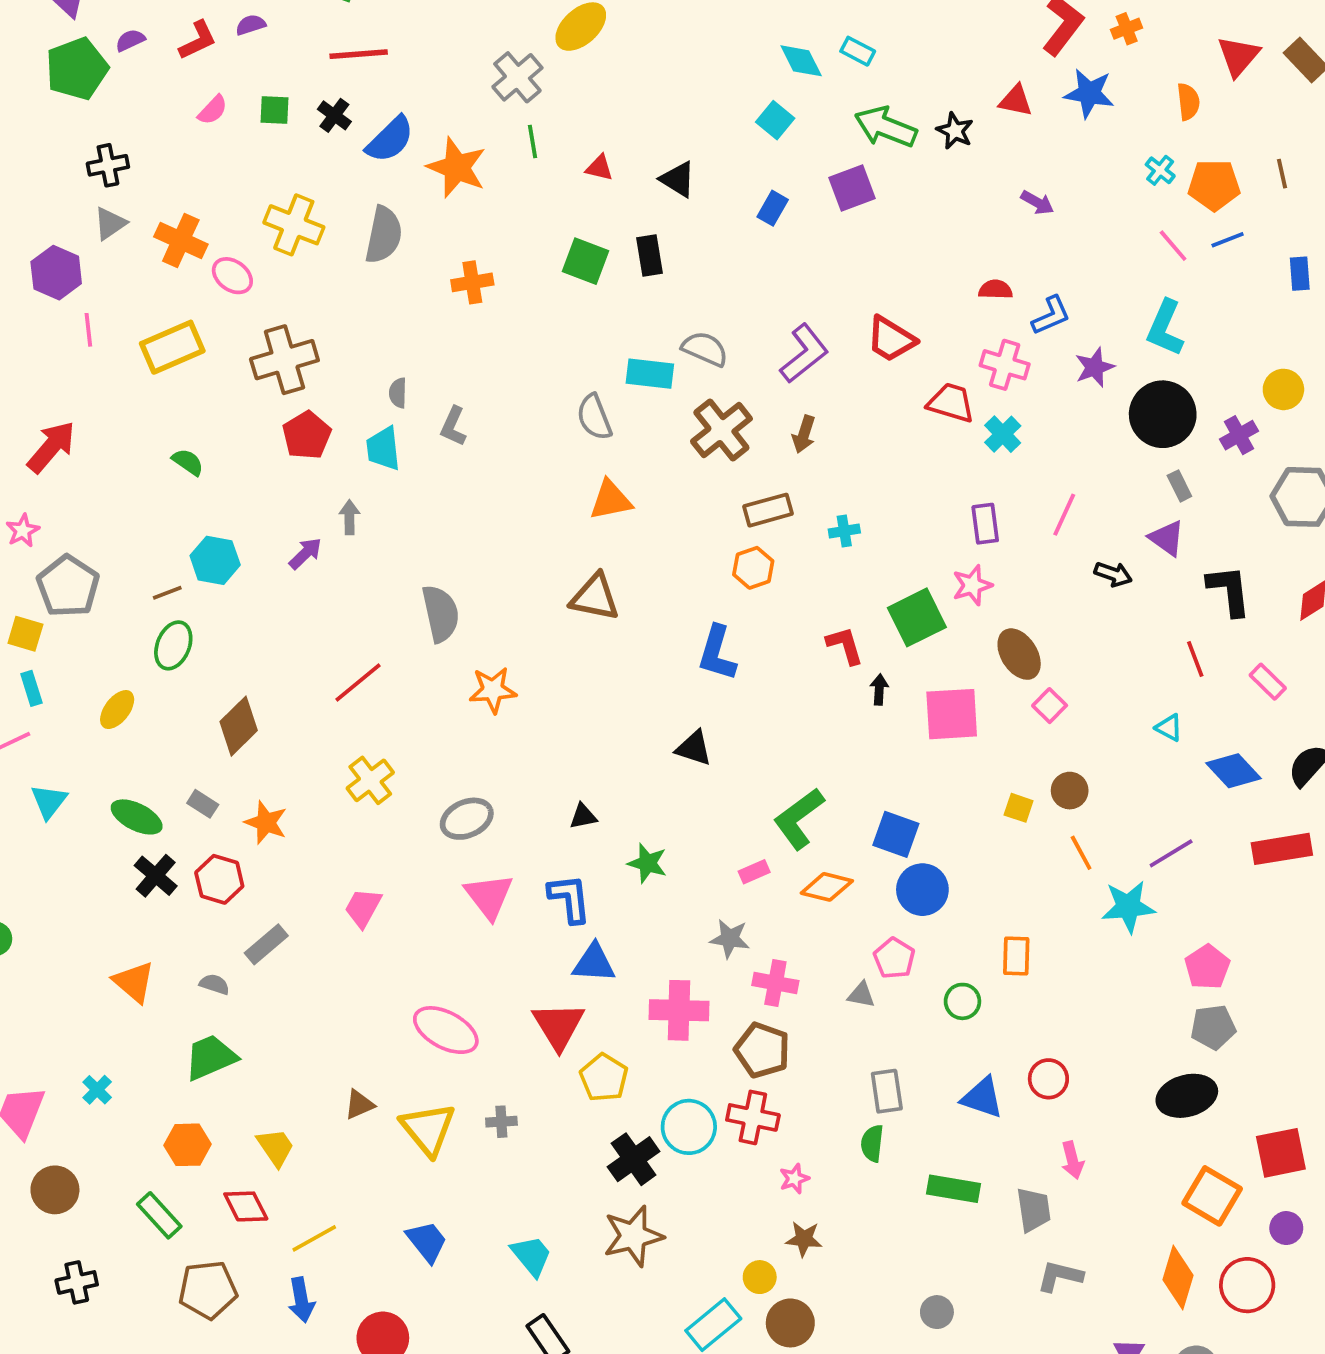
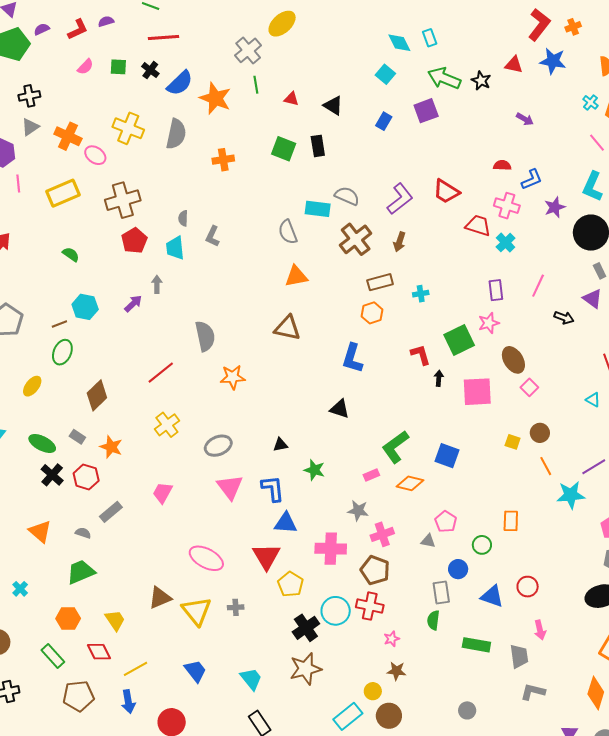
cyan rectangle: (858, 51) -> (430, 38), turned 42
blue circle: (922, 890) -> (458, 569), moved, size x0.7
pink cross: (775, 983) -> (382, 534), turned -30
brown triangle: (359, 1105) -> (160, 598), size x1.4

